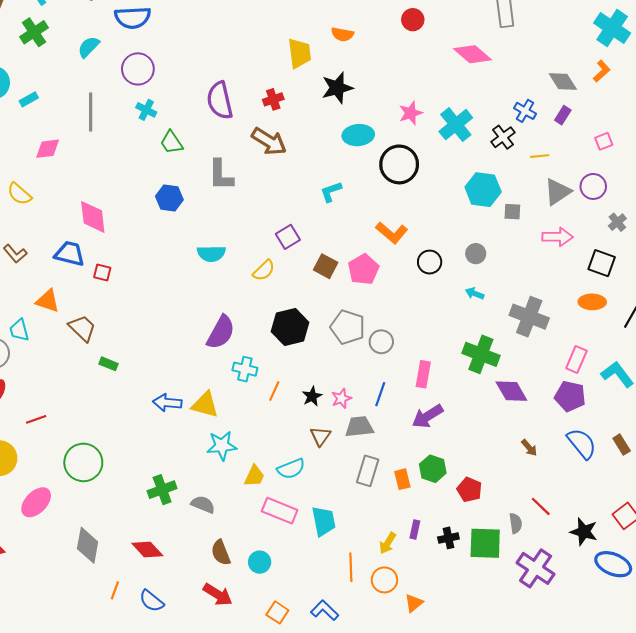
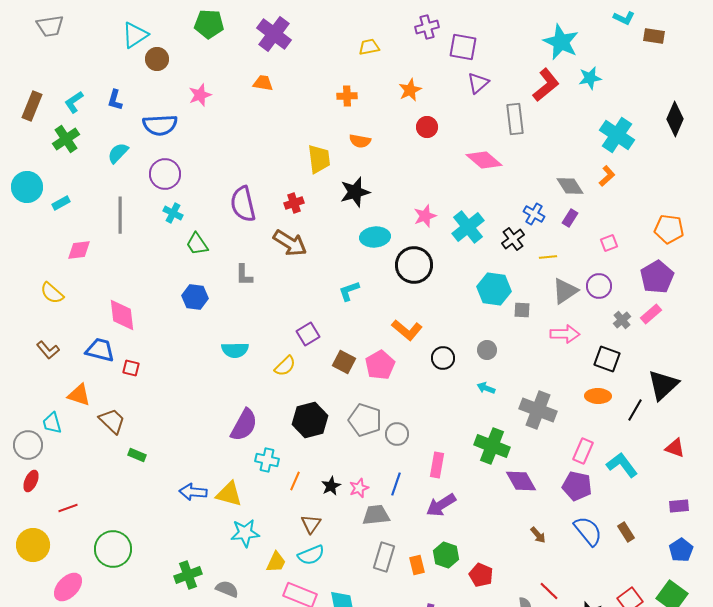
gray L-shape: (221, 175) -> (244, 275), size x0.7
brown triangle: (320, 436) -> (311, 524), moved

